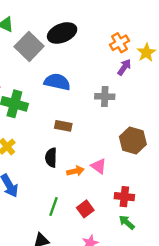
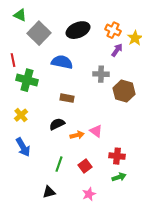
black ellipse: (62, 33) -> (78, 30), moved
orange cross: (119, 43) -> (113, 30), turned -35
brown hexagon: (133, 140) -> (124, 91), moved
black semicircle: (51, 158) -> (57, 124), turned 63
green arrow: (127, 222) -> (119, 177), turned 120

